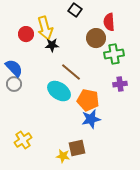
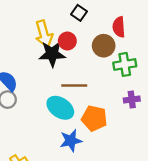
red circle: (26, 34) -> (67, 41), moved
black star: (52, 45) -> (52, 54), size x1.6
brown line: (71, 72) -> (74, 86), turned -40
blue star: (91, 119) -> (71, 141), moved

